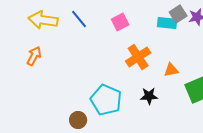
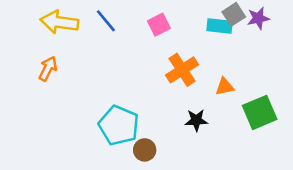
cyan pentagon: (106, 100) -> (119, 125), moved
brown circle: (78, 120) -> (145, 150), moved

